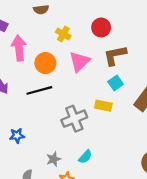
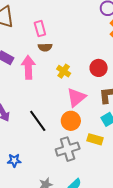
pink arrow: (19, 48) -> (28, 67), moved
orange circle: (45, 63) -> (71, 121), moved
black line: (39, 90) -> (38, 121), turned 65

